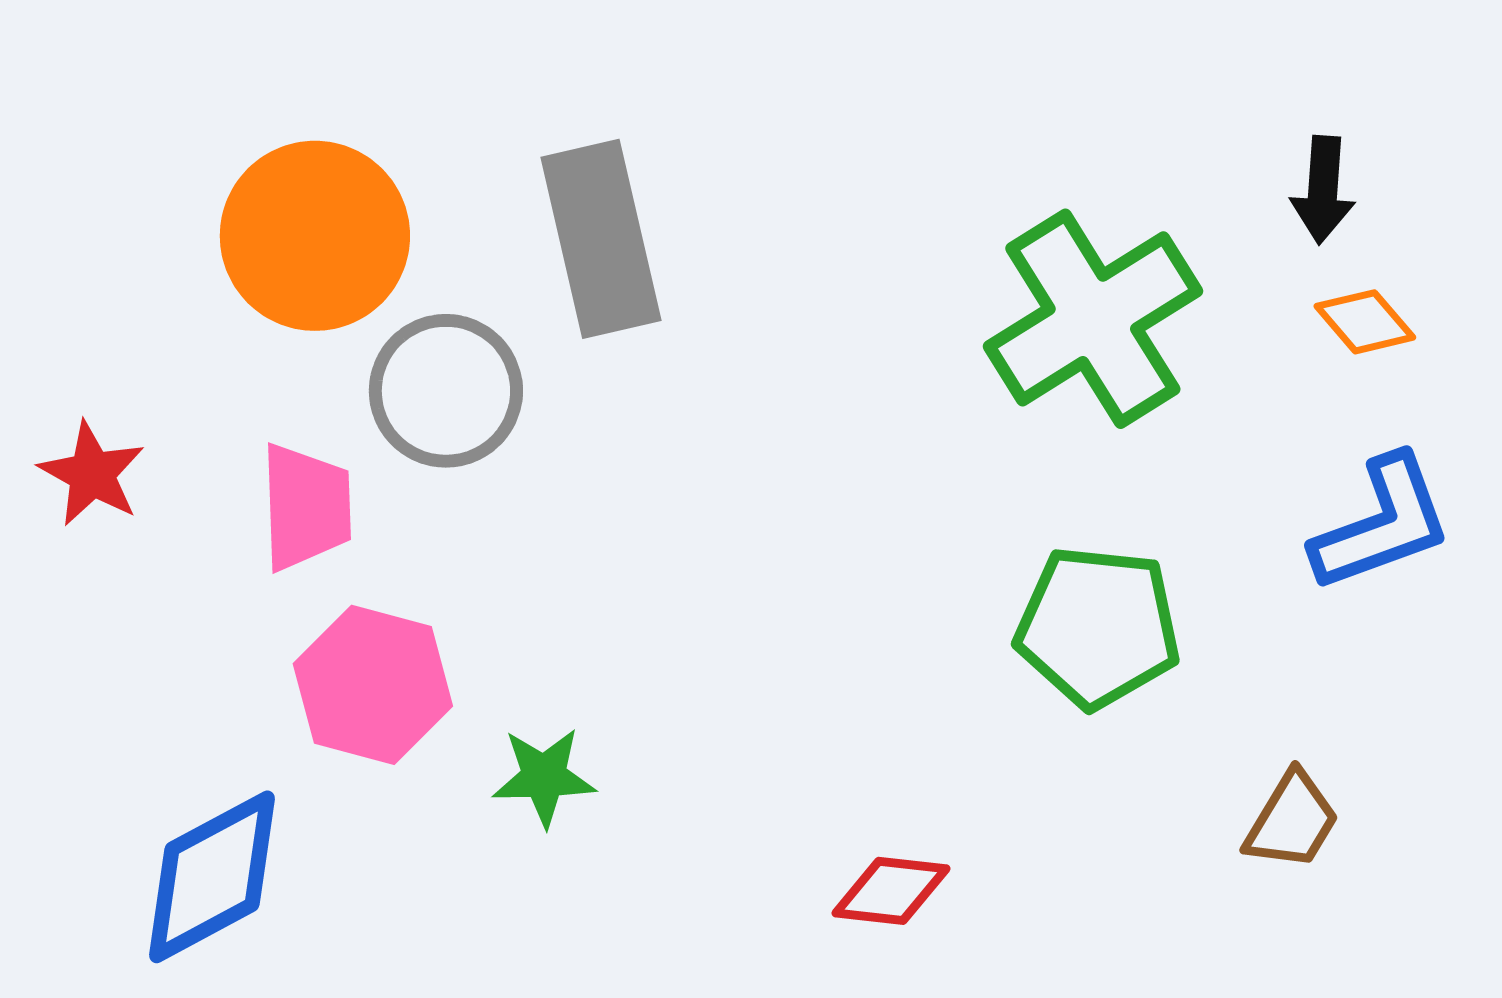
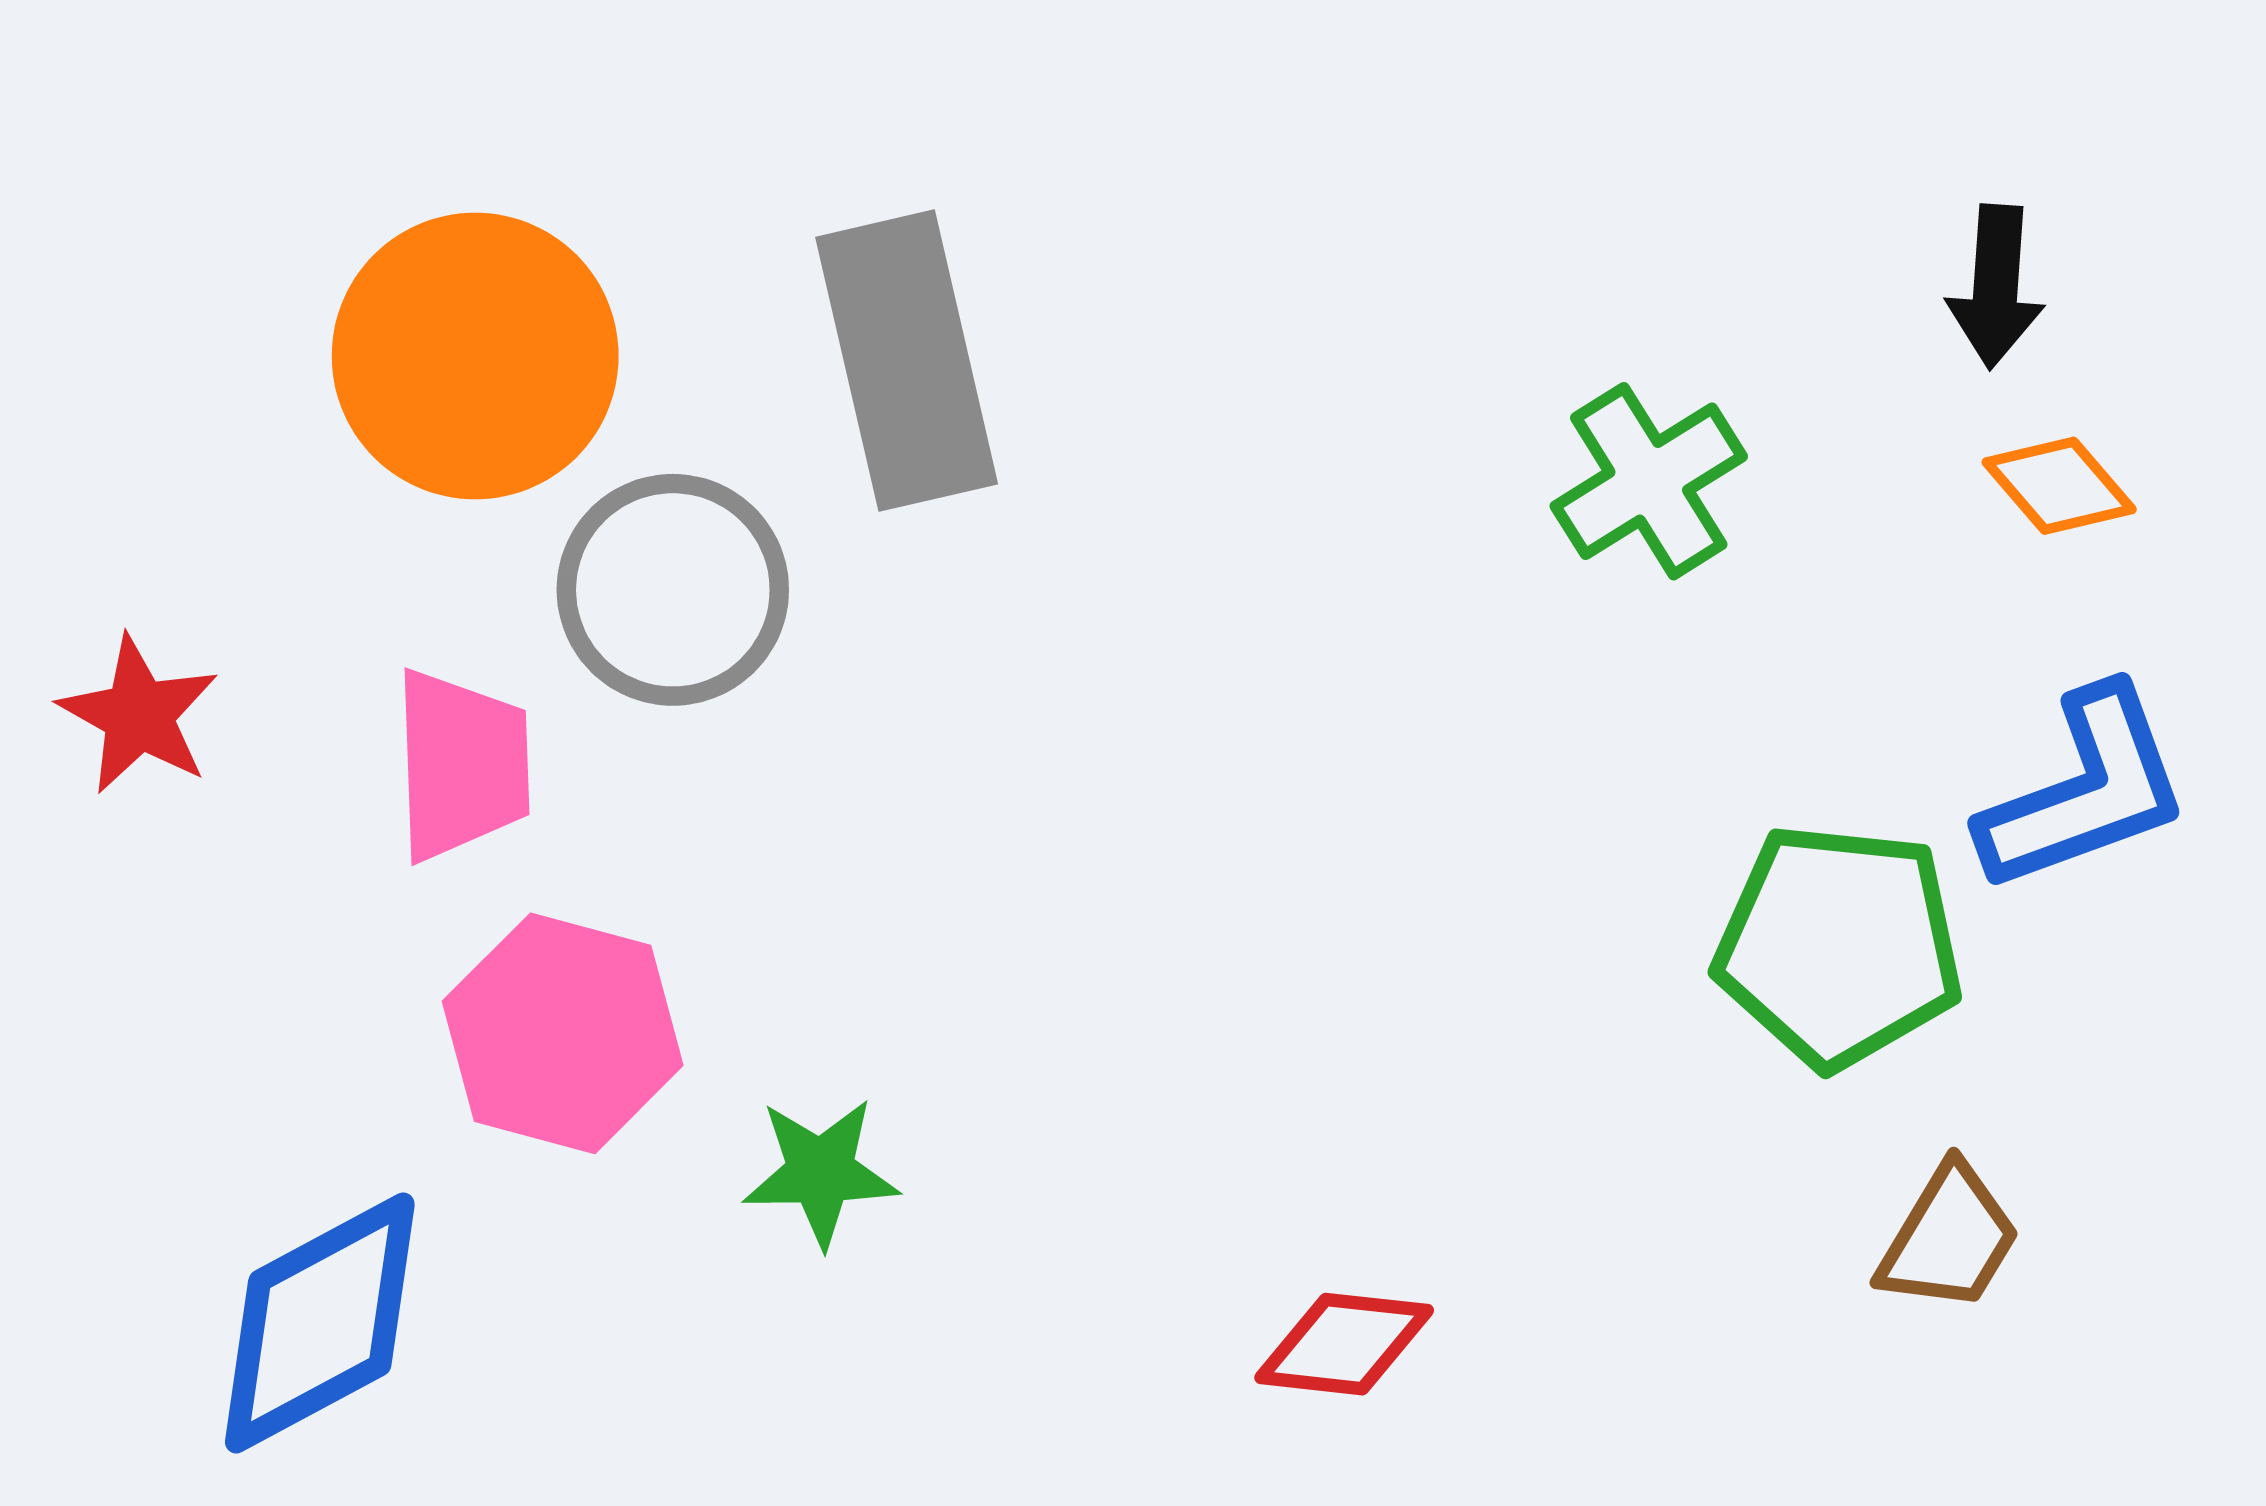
green cross: (1093, 319) -> (1649, 481), size x0.6
green pentagon: (1098, 627) -> (1839, 946), moved

